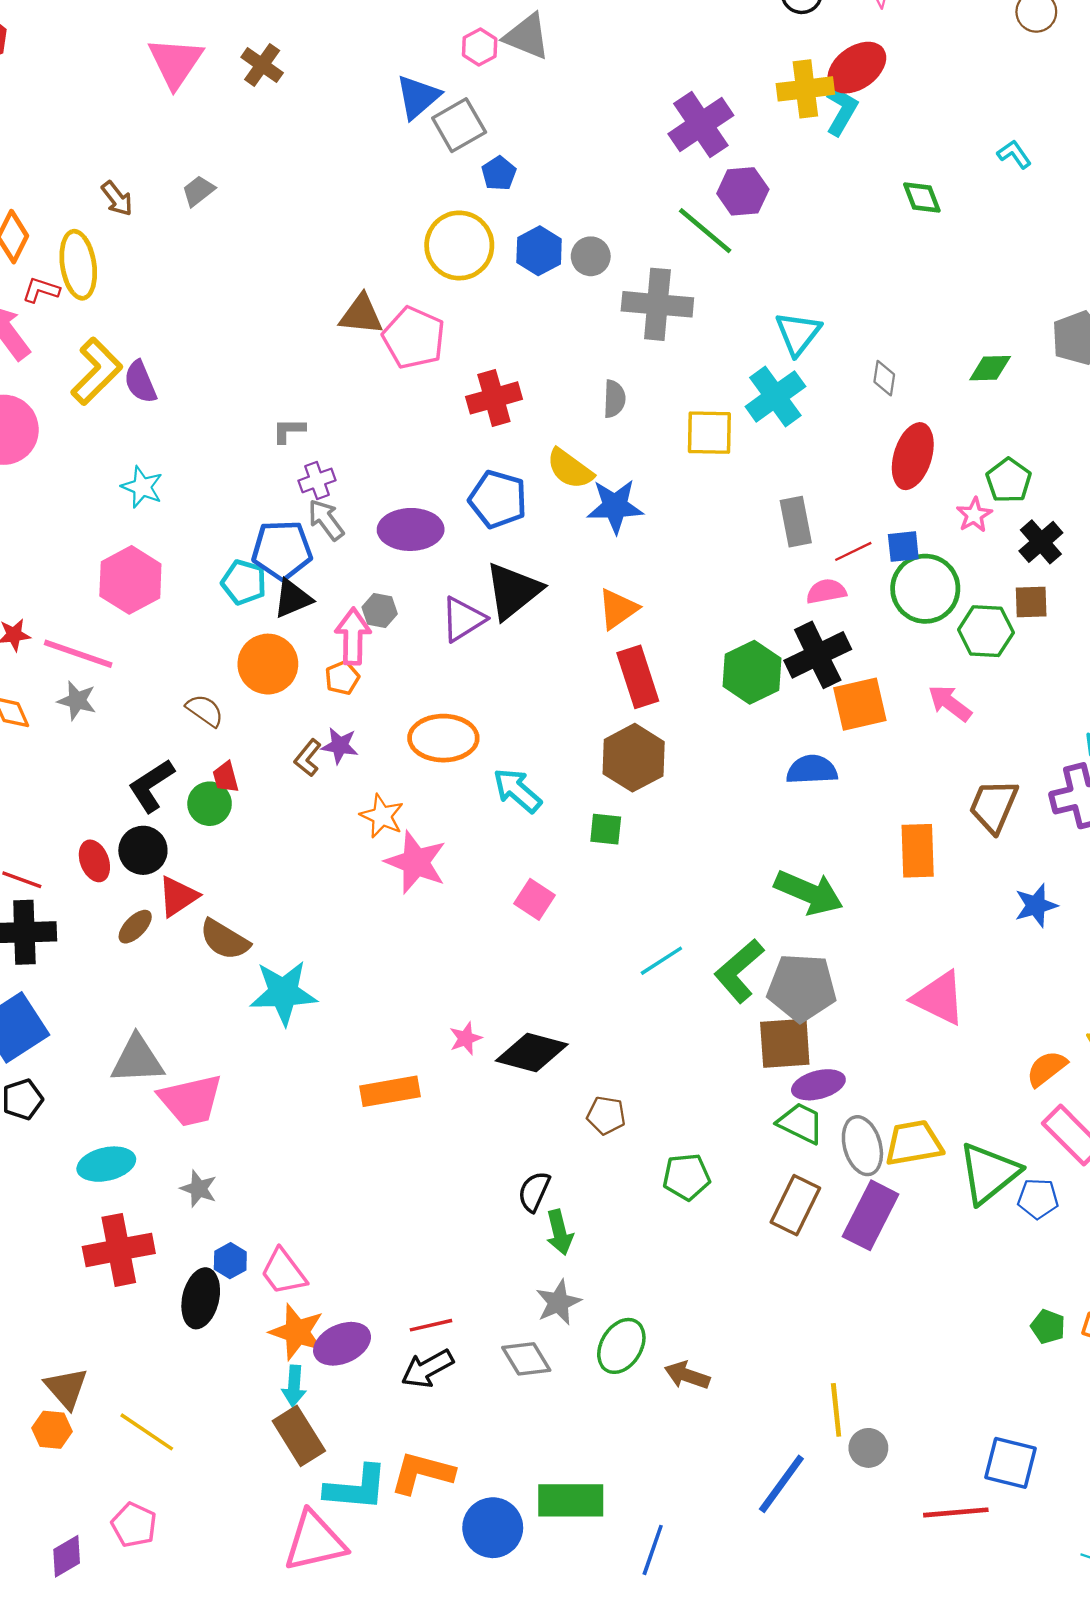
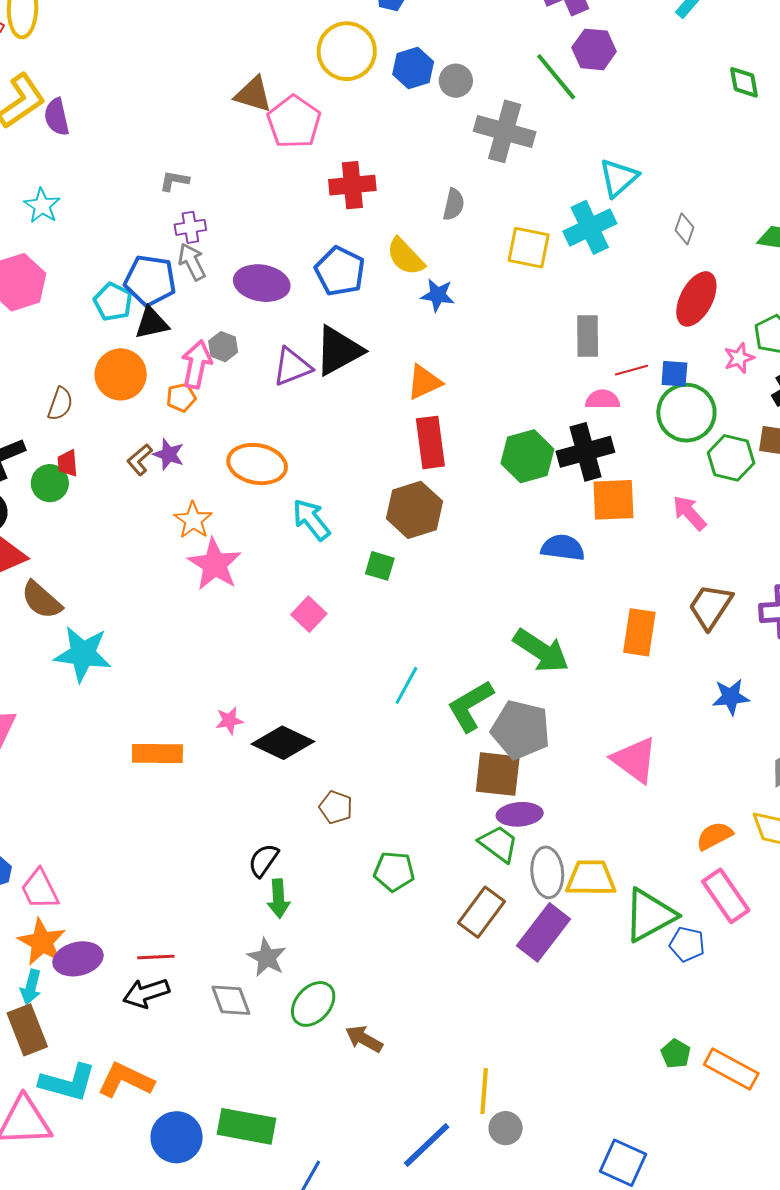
blue star: (615, 506) -> (438, 295), size x0.7
brown semicircle: (205, 710) -> (60, 404), turned 64
cyan line: (661, 961) -> (406, 685), turned -39
gray star: (558, 1302) -> (267, 958), turned -30

